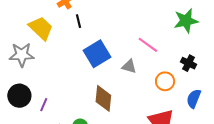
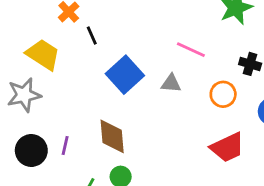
brown diamond: (103, 98) -> (112, 136), moved
purple line: (44, 105) -> (65, 146), moved

